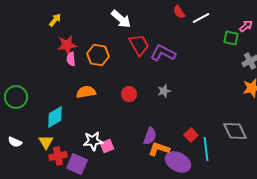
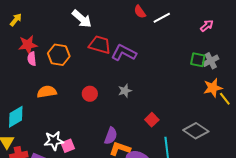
green square: (231, 38) -> (198, 60), moved
red trapezoid: (139, 45) -> (100, 45), turned -45
gray diamond: (235, 131) -> (196, 131), turned -30
red square: (191, 135) -> (152, 120), moved

